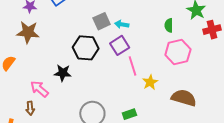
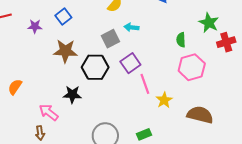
cyan arrow: (122, 24) -> (132, 27), moved
brown star: (28, 32) -> (65, 51), moved

